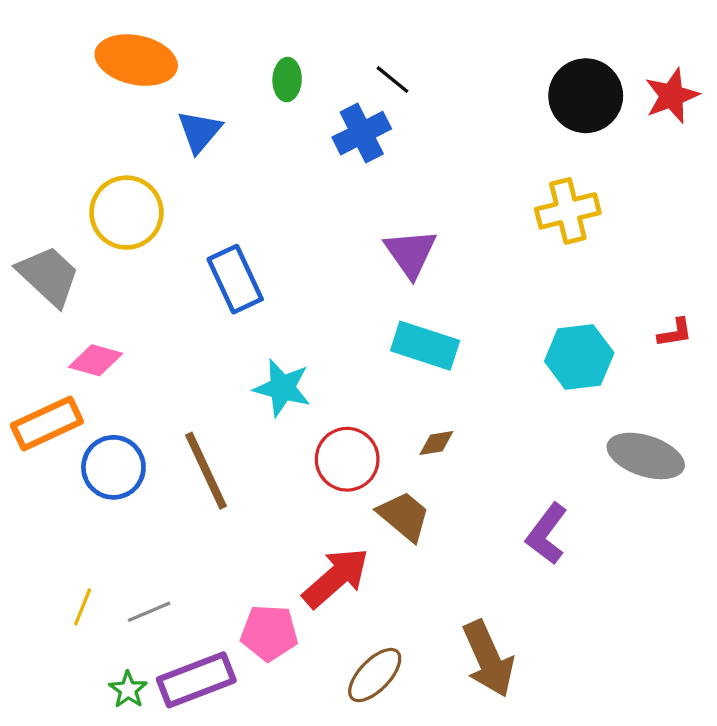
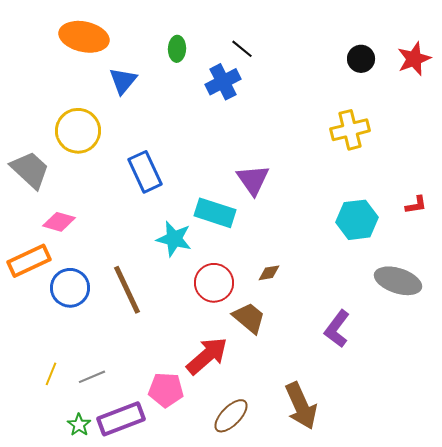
black circle: (586, 96) -> (361, 59), size x0.6
purple triangle: (410, 253) -> (253, 180), moved
cyan rectangle: (425, 346) -> (215, 213), moved

